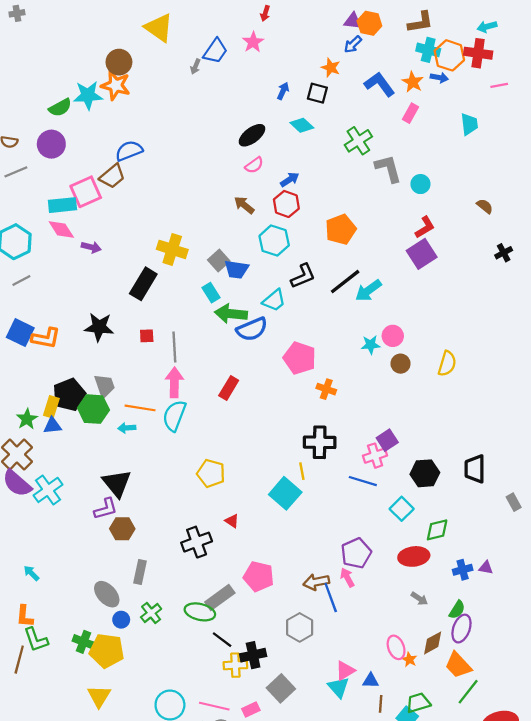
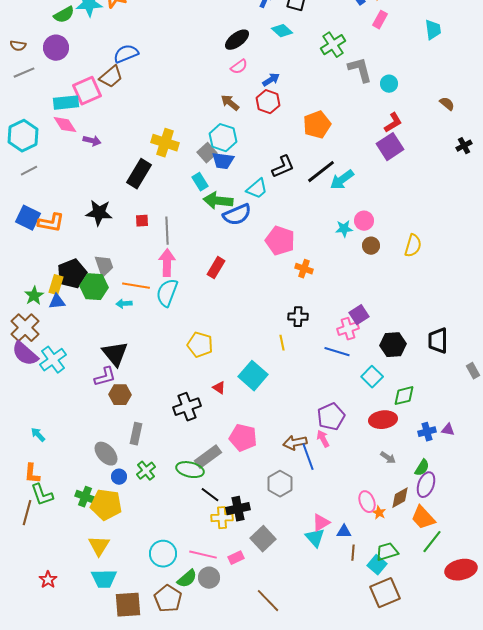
cyan hexagon: (274, 241) -> (223, 138), moved
black cross: (320, 442) -> (298, 317), size x0.7
cyan square: (285, 493) -> (253, 376), moved

